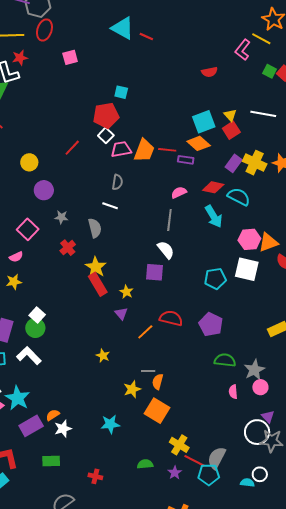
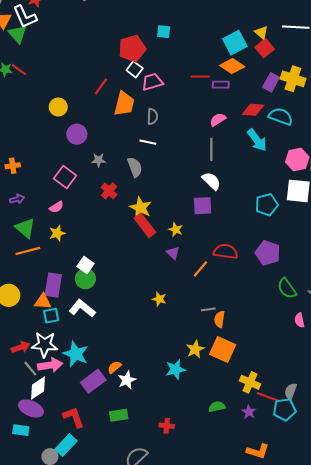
cyan square: (121, 92) -> (164, 32), moved
orange trapezoid: (144, 151) -> (124, 104), moved
green semicircle: (225, 360) -> (287, 288), turned -125
yellow star: (132, 389) -> (195, 349), moved
gray semicircle: (217, 458) -> (291, 391), size x0.7

